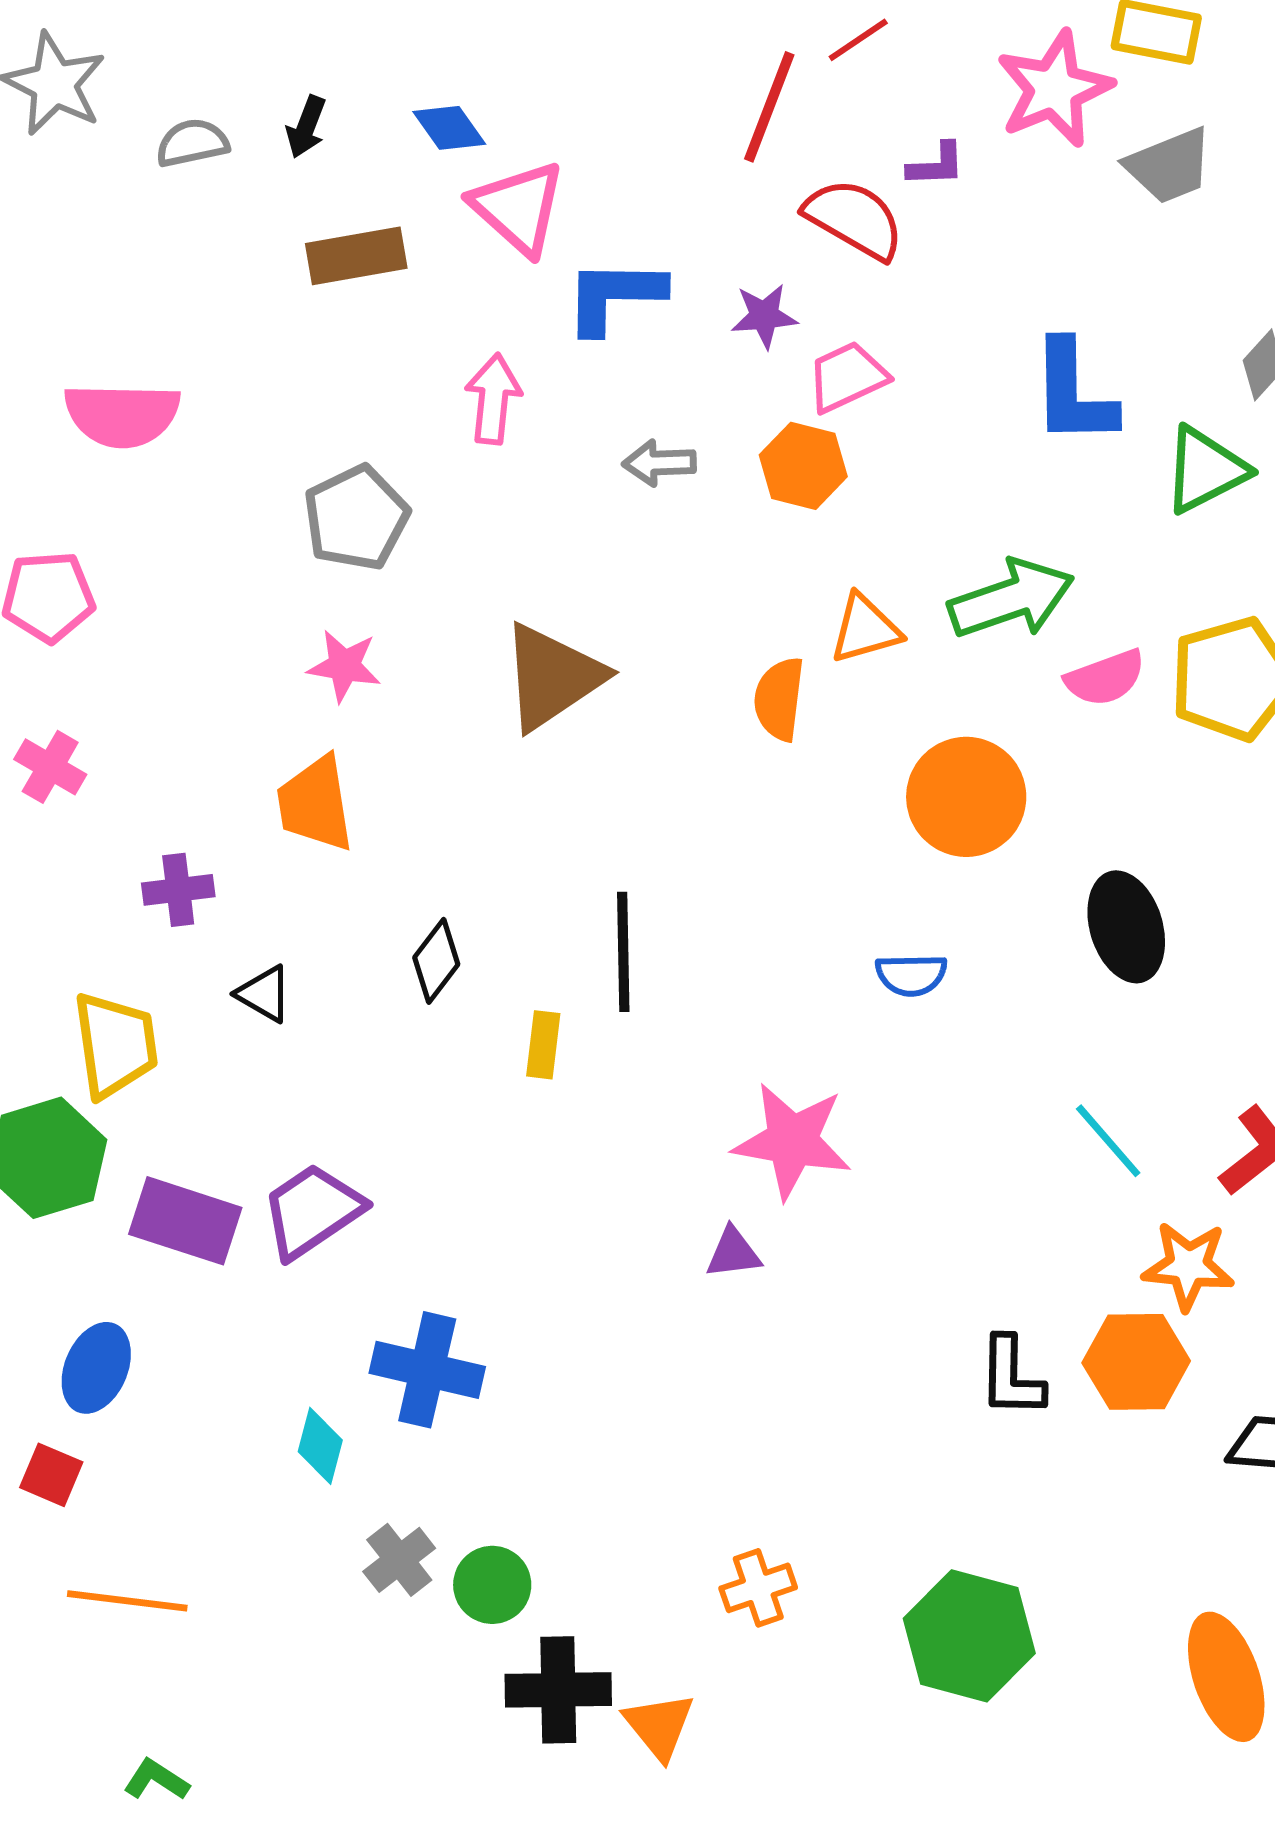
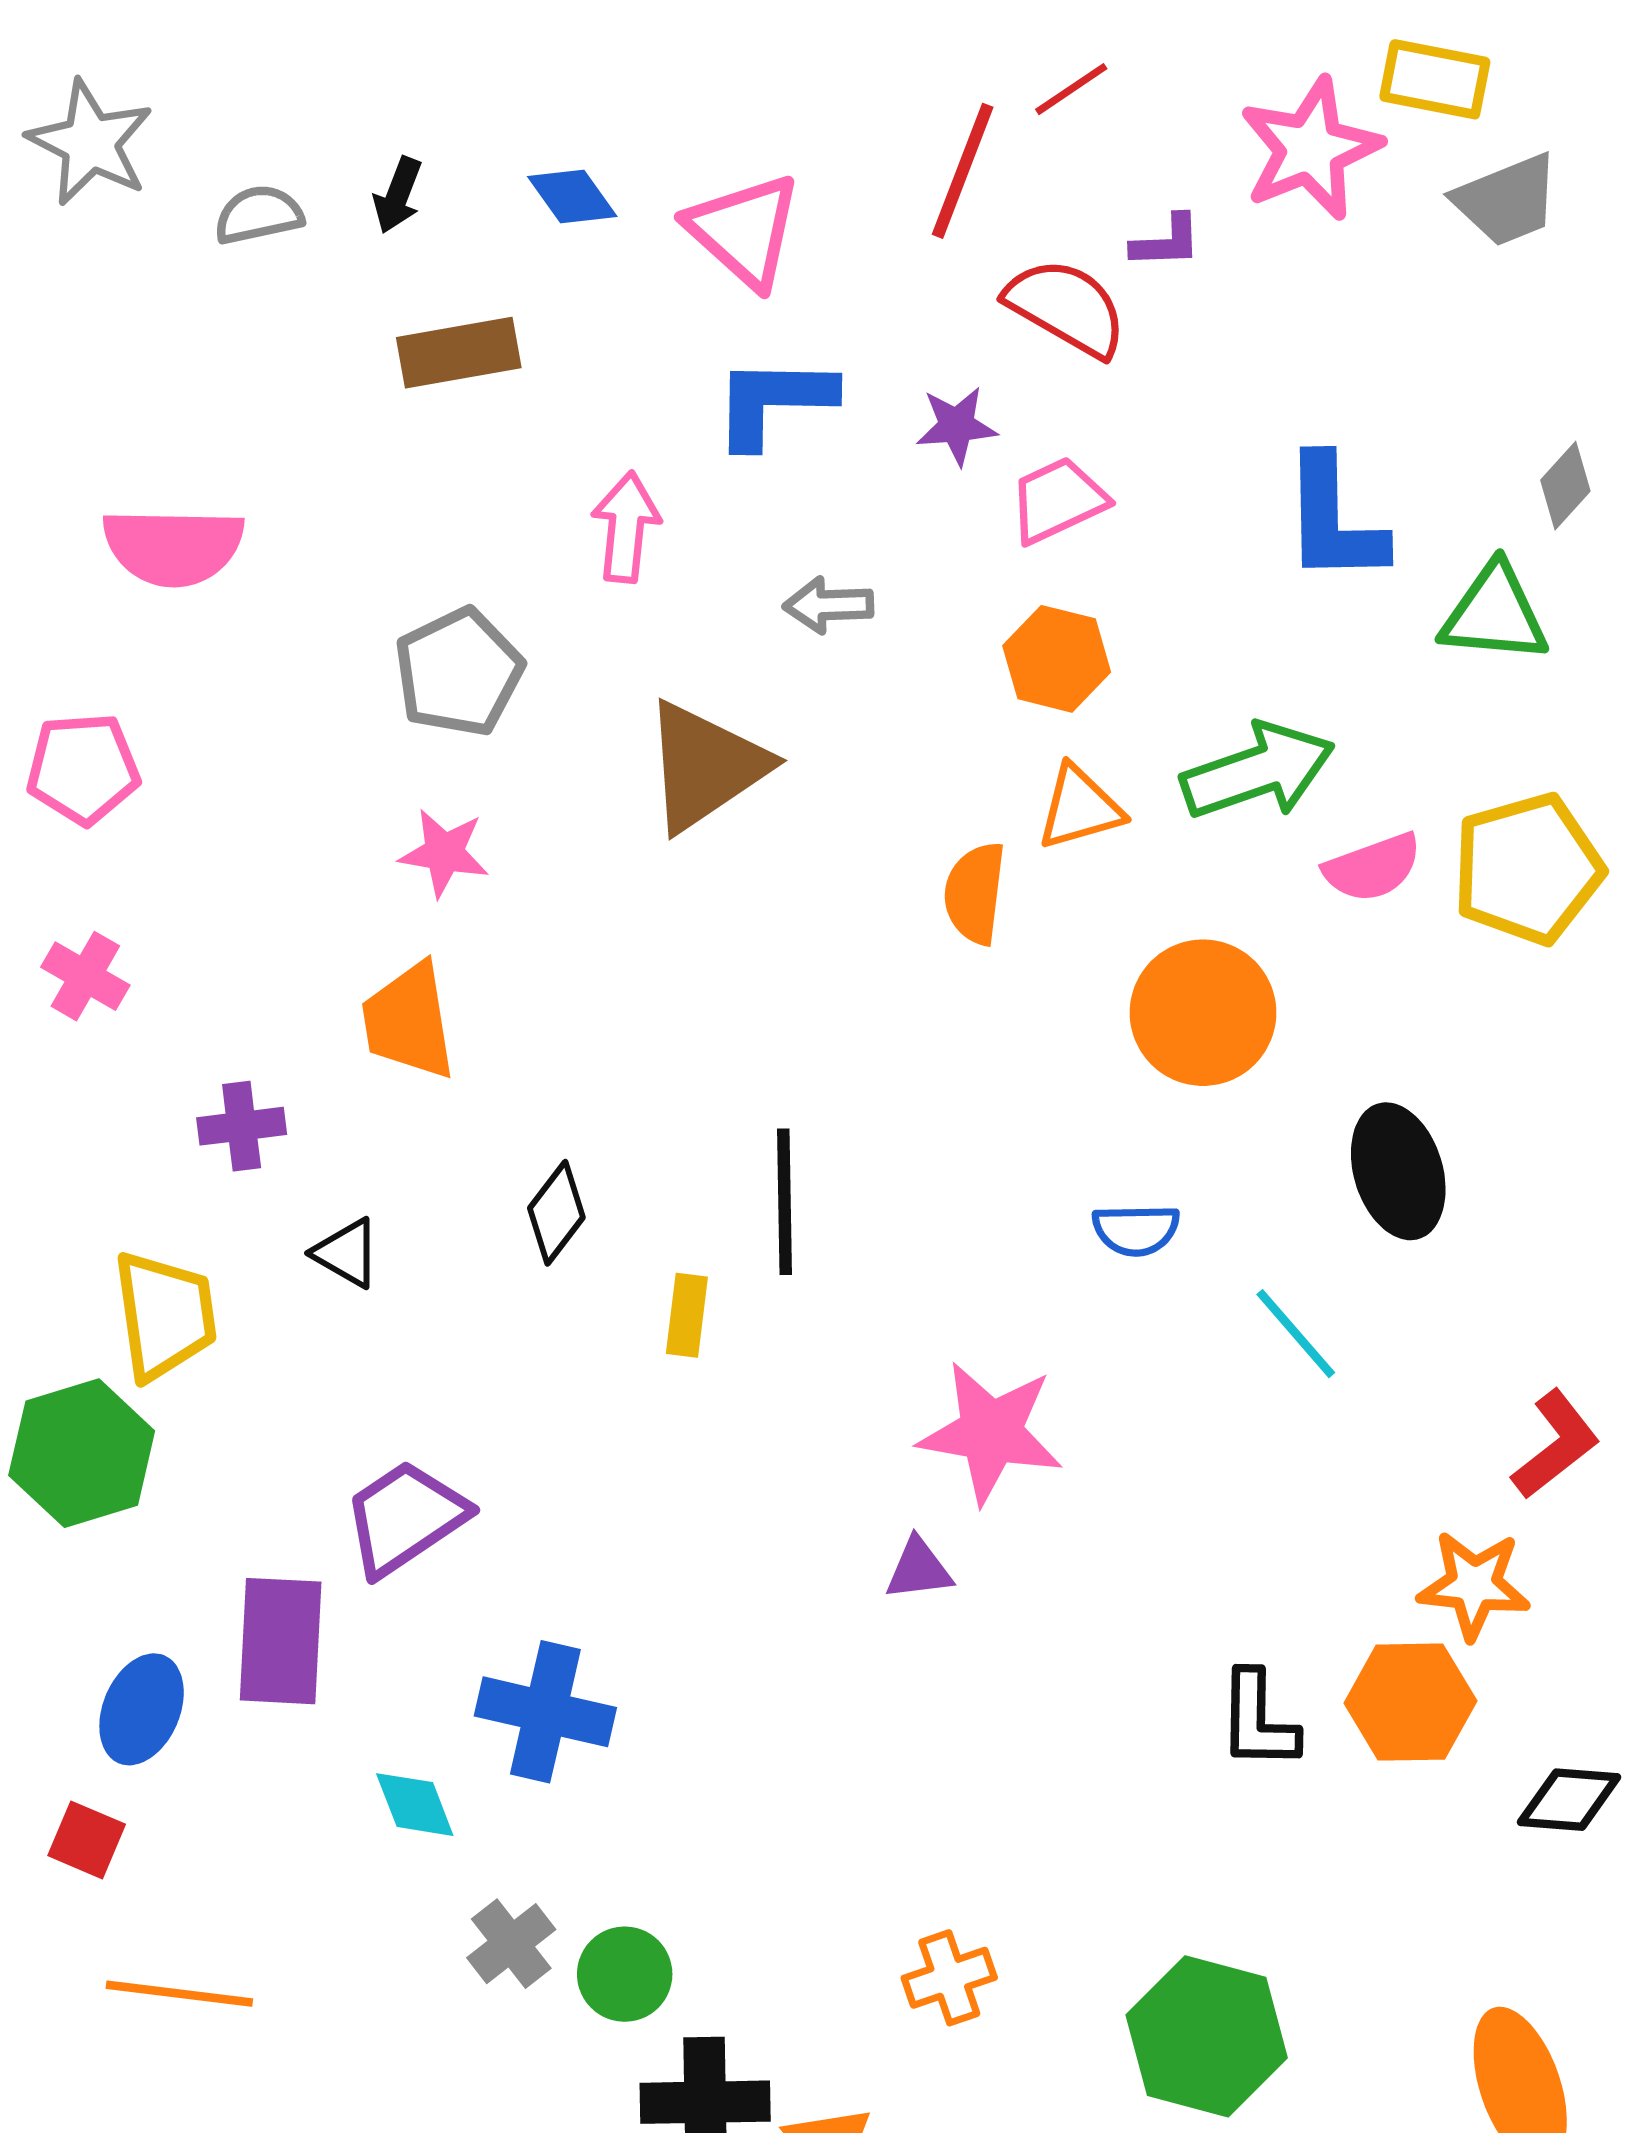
gray trapezoid: (1169, 166) -> (1507, 200), moved
pink triangle: (518, 208) -> (744, 231), moved
orange hexagon: (803, 466) -> (1057, 659), moved
green triangle: (1205, 470) -> (1495, 614), turned 32
brown triangle: (552, 677) -> (705, 766), moved
cyan line: (1108, 1141) -> (1296, 1334), moved
purple rectangle: (185, 1221) -> (281, 1641), moved, turned 75
cyan diamond: (320, 1446) -> (415, 1805), turned -36

